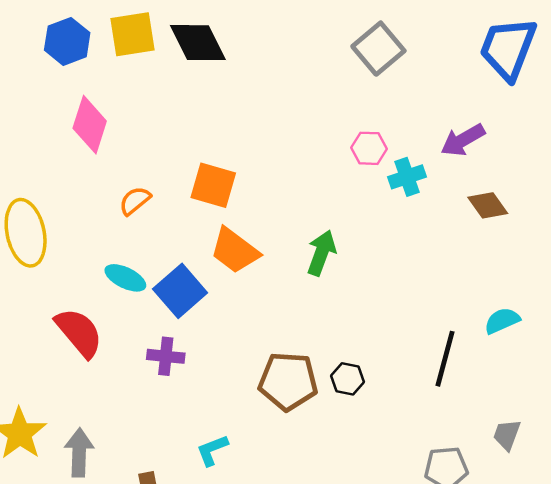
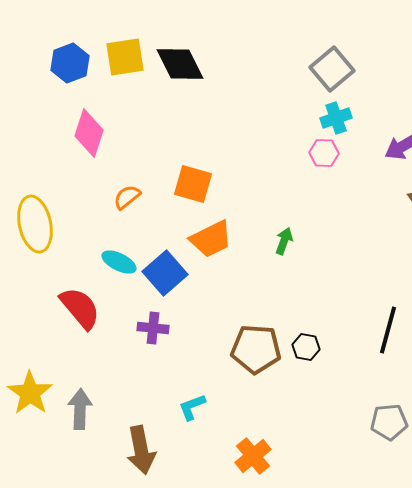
cyan cross: (407, 177) -> (336, 118), moved
orange trapezoid: (235, 251) -> (211, 239), turned -63
green arrow: (321, 253) -> (284, 241), size x0.7

